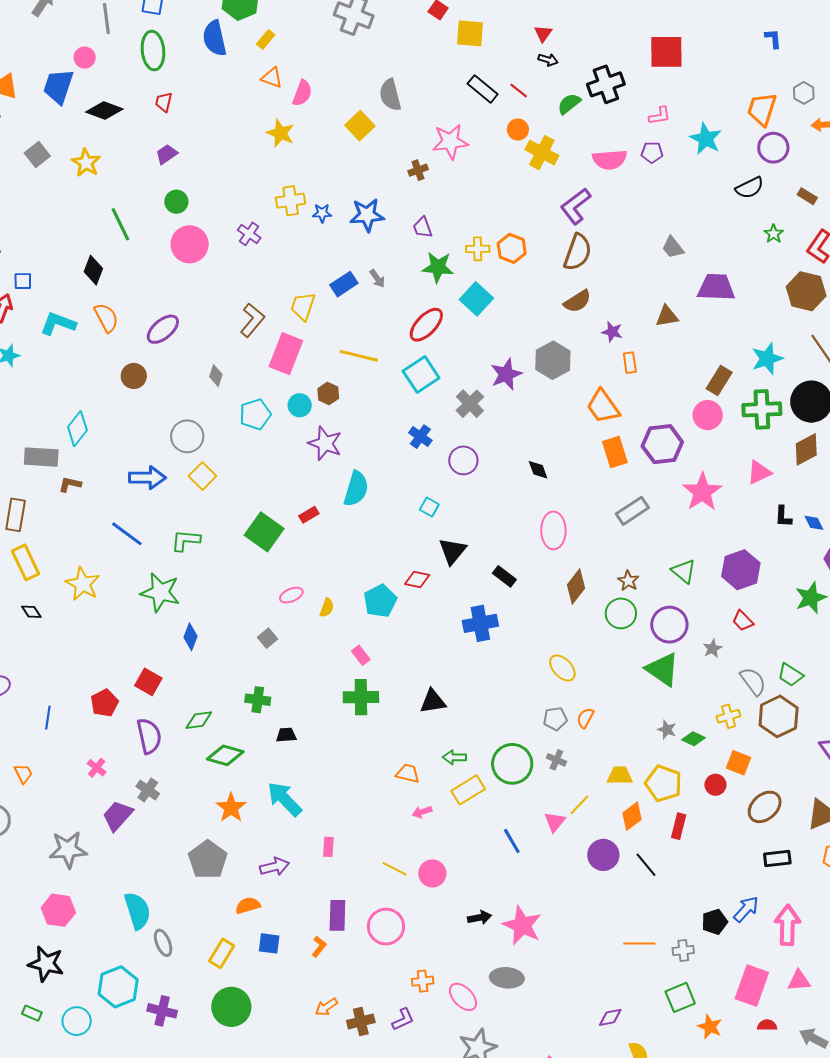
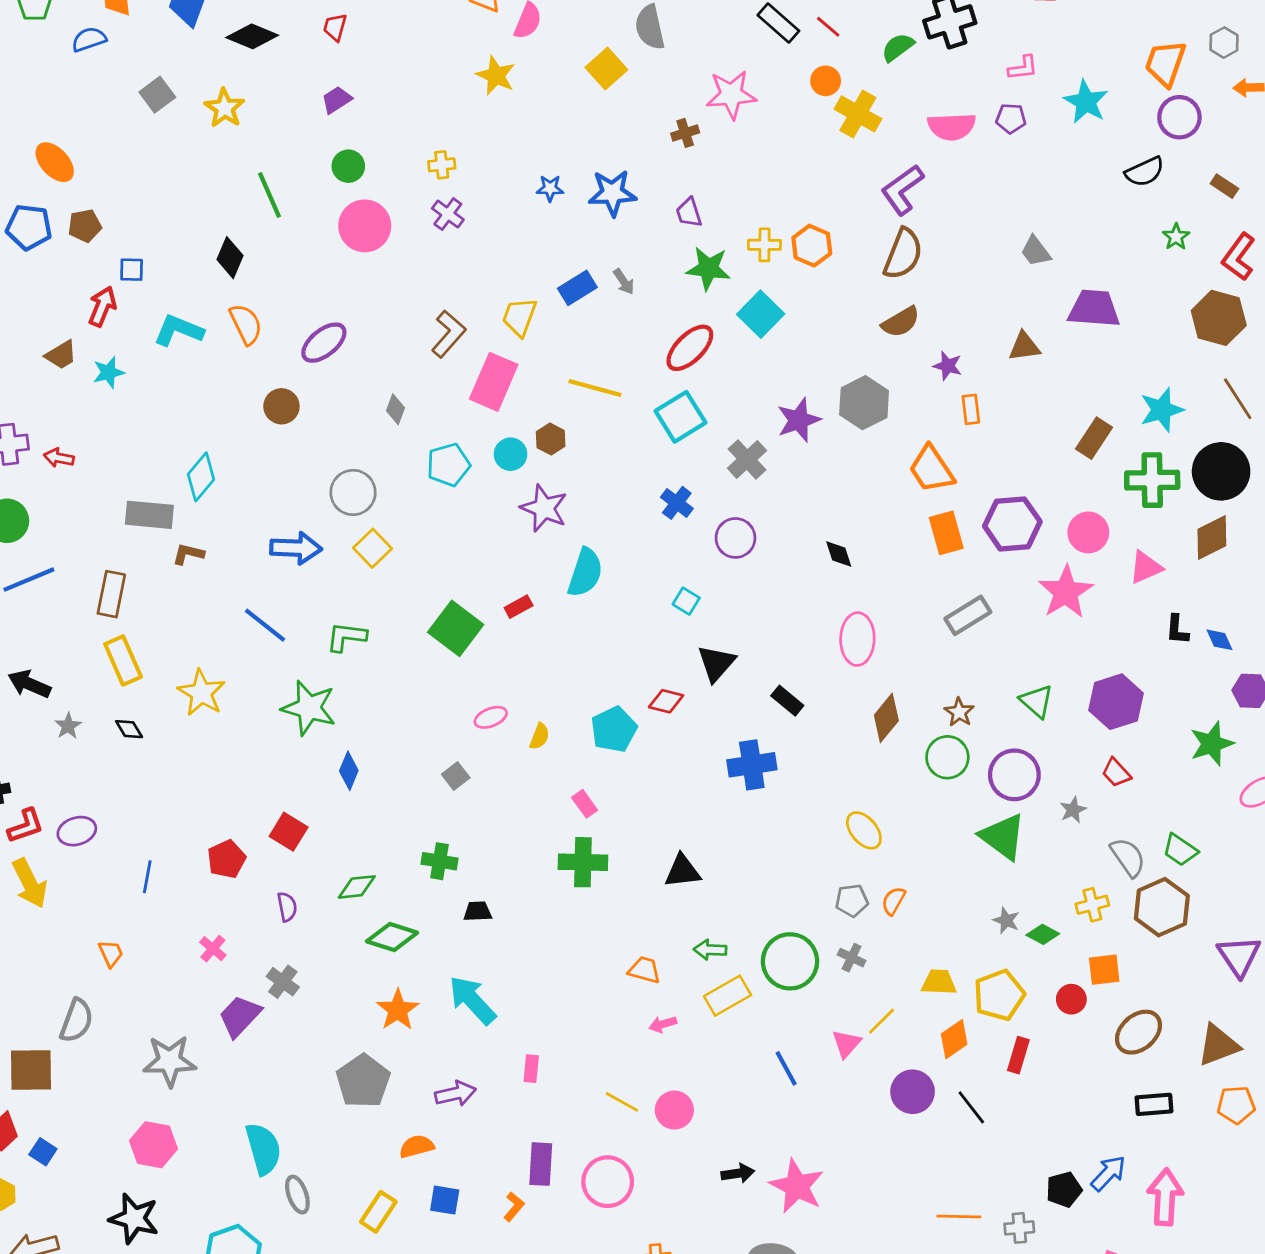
yellow cross: (291, 201) -> (442, 165), moved, size x0.7
pink circle: (708, 415) -> (1088, 532), moved
purple semicircle: (149, 736) -> (287, 907), size x0.6
orange square: (738, 763) -> (1104, 970), turned -30
yellow pentagon: (663, 783) -> (999, 995), turned 30

